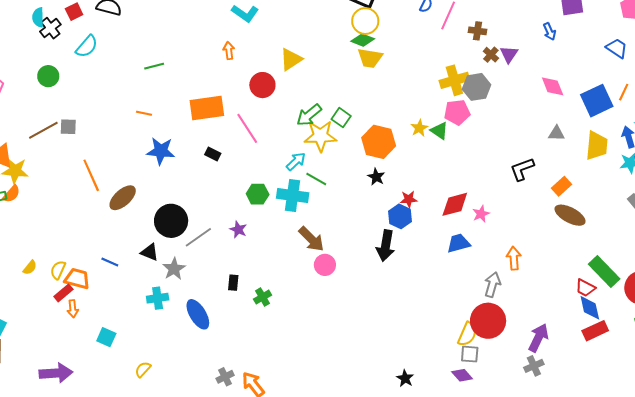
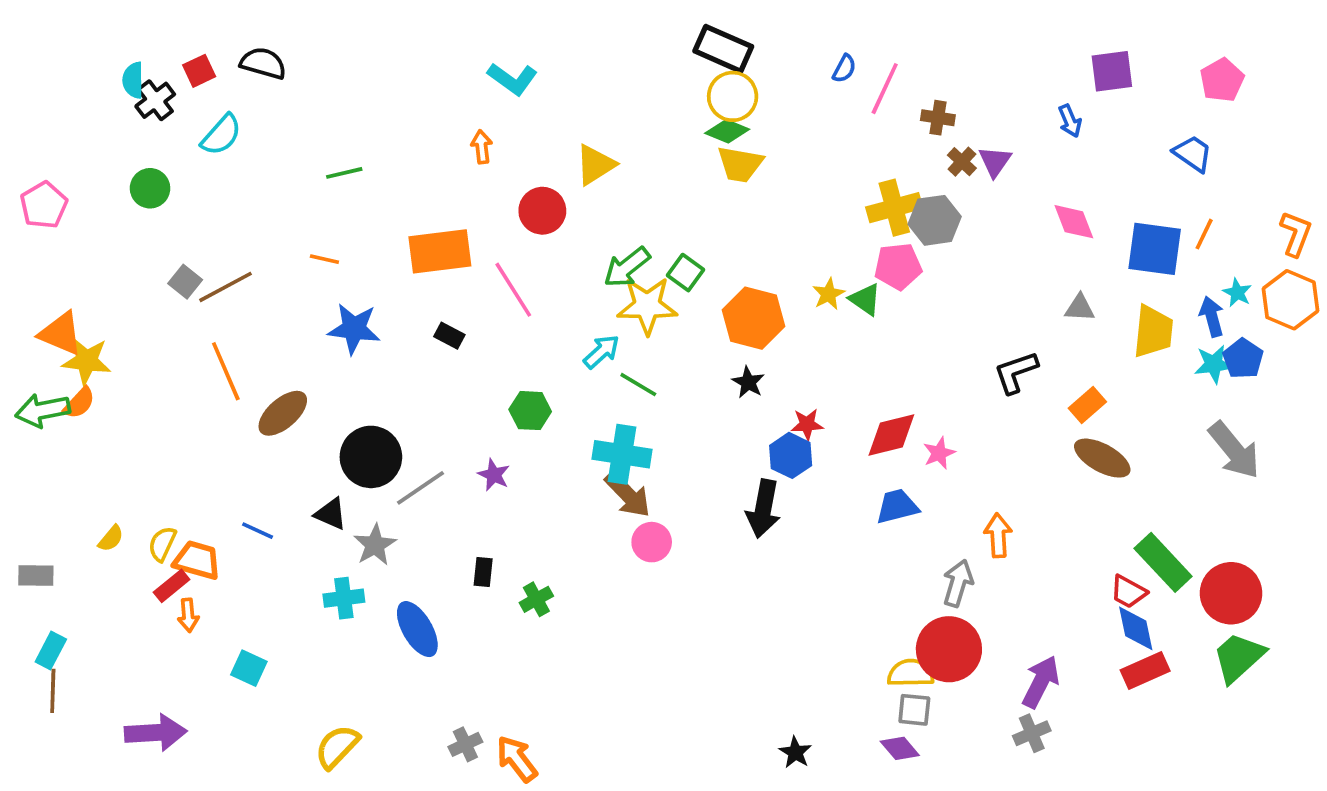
blue square: (597, 101) -> (1155, 249), turned 32
gray square: (68, 127) -> (185, 282), turned 36
brown line: (43, 130) -> (226, 287), moved
cyan cross: (293, 195) -> (622, 454), moved
yellow semicircle: (467, 334) -> (911, 673), turned -115
yellow semicircle: (143, 369) -> (337, 747), moved, size x1.5

